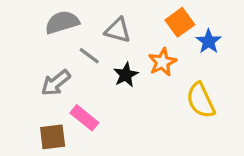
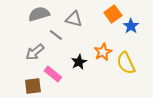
orange star: (162, 62) -> (103, 52), moved
black star: (126, 75) -> (79, 62), moved

